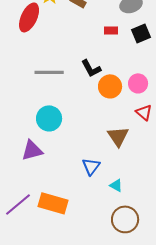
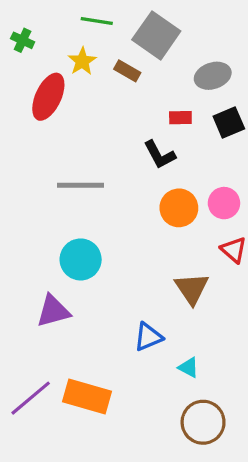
black L-shape: (91, 68) -> (160, 155), moved
blue triangle: (91, 166) -> (148, 337), turned 30

